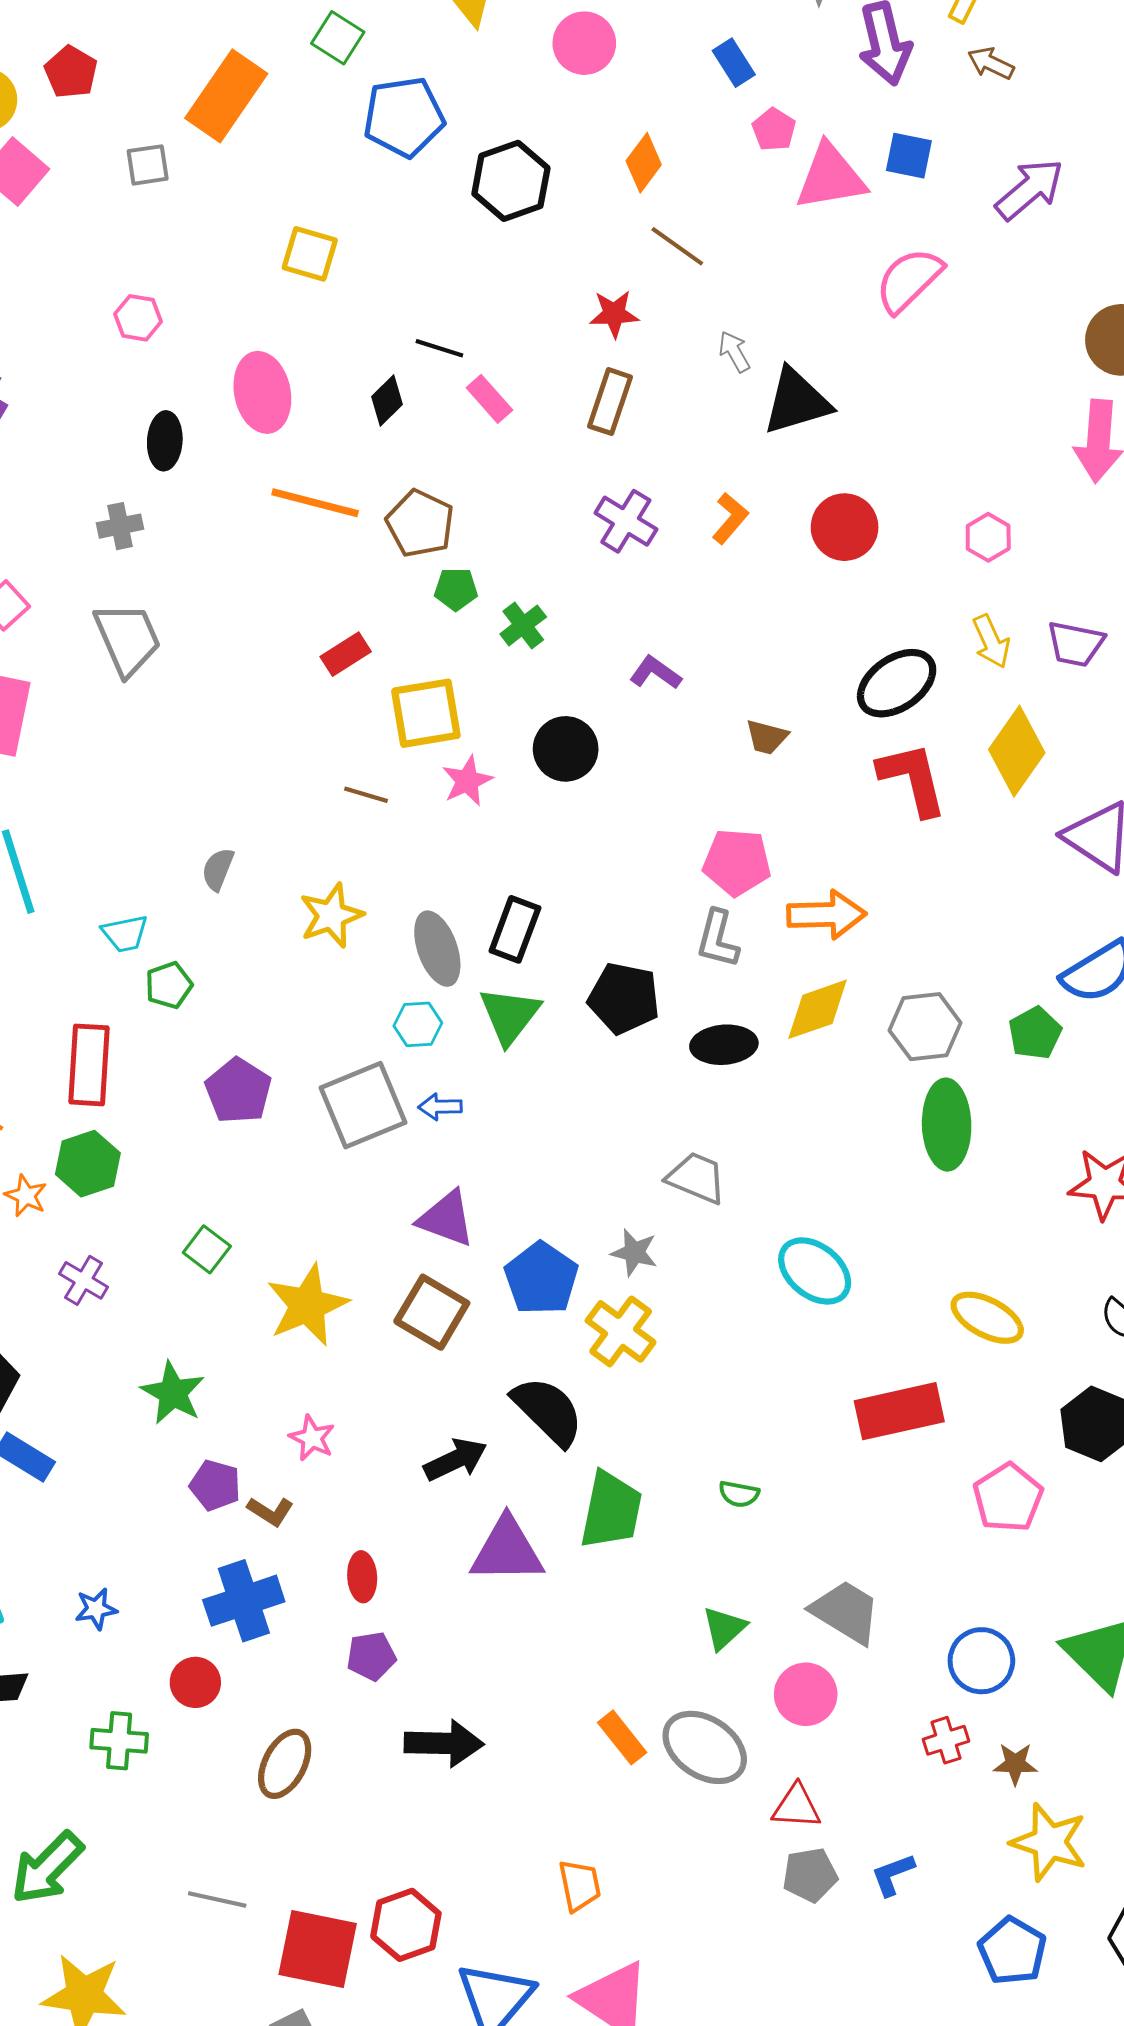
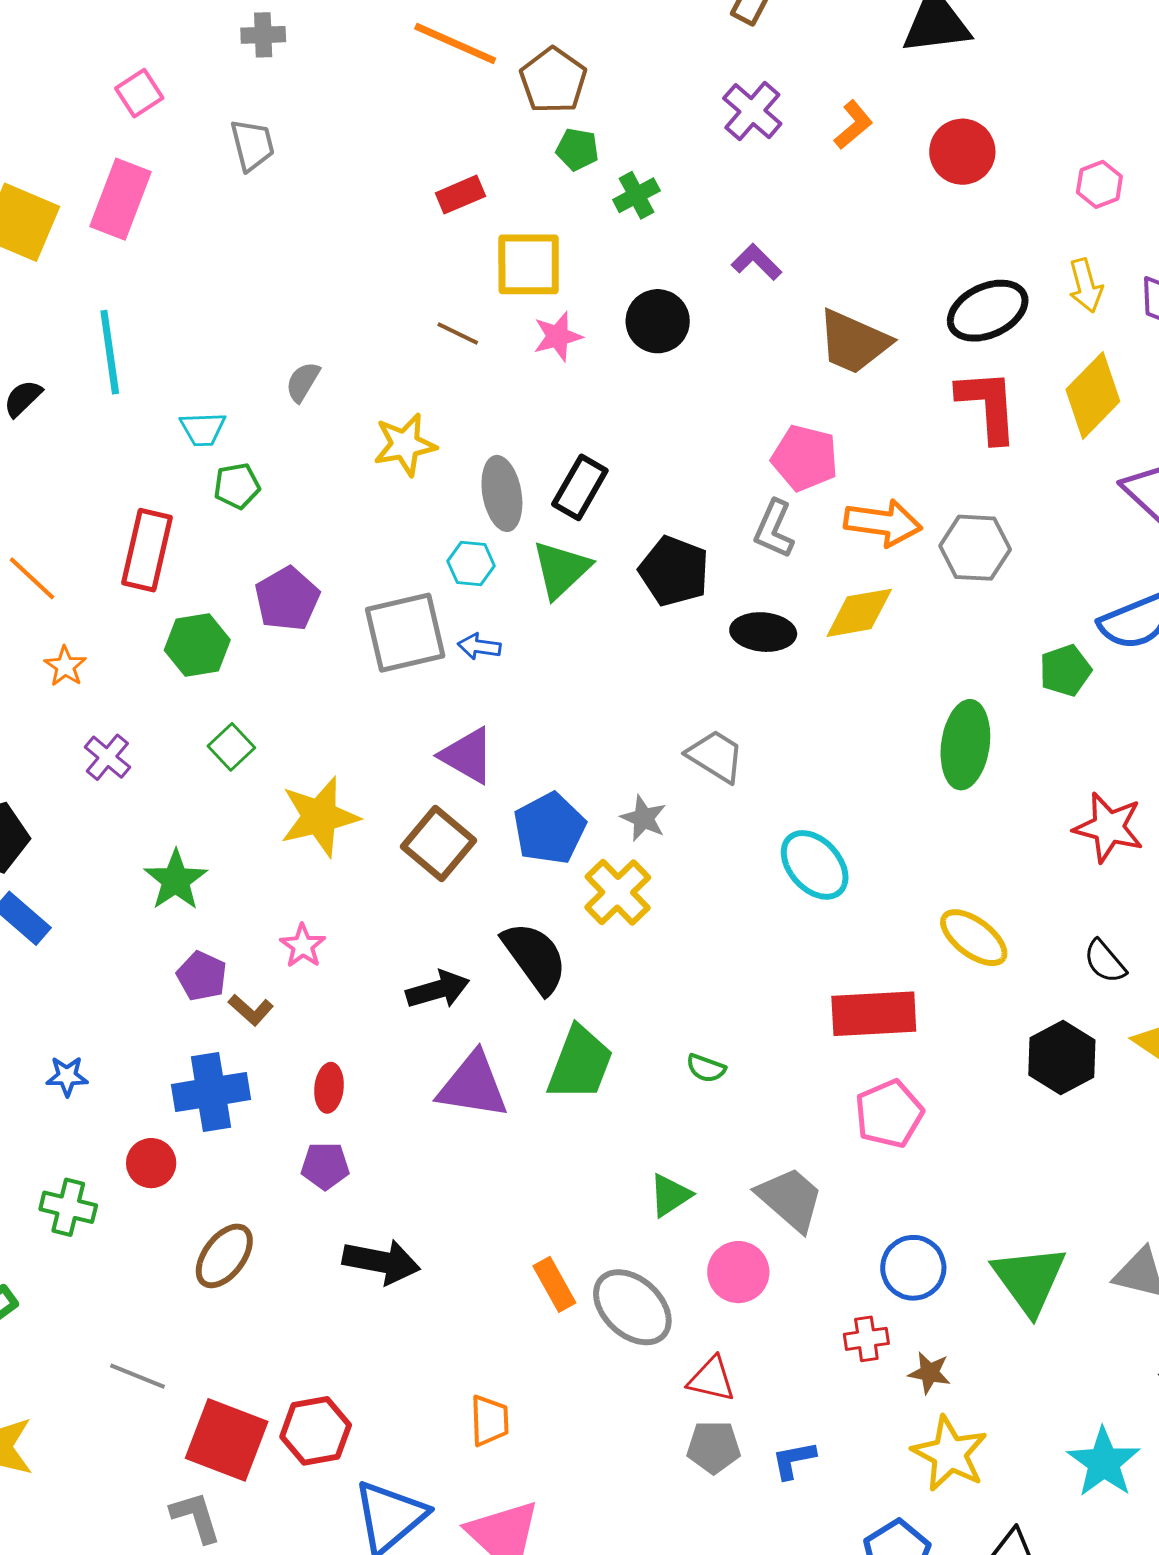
gray trapezoid: (127, 639) -> (252, 145), size x0.7
brown trapezoid: (767, 737) -> (854, 342), size x1.8
gray hexagon: (925, 1027) -> (975, 548), moved
green hexagon: (88, 1164) -> (197, 645), moved
pink pentagon: (1008, 1498) -> (889, 1114), moved

